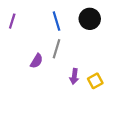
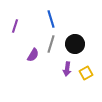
black circle: (90, 19) -> (75, 44), moved
purple line: (12, 21) -> (15, 26), moved

